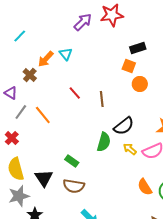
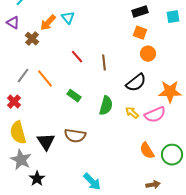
orange square: (129, 66) -> (140, 33), moved
orange circle: (140, 84) -> (148, 54), moved
purple triangle: (11, 93) -> (13, 23), moved
black semicircle: (124, 126) -> (136, 83), moved
green rectangle: (72, 161) -> (74, 96), moved
brown semicircle: (74, 186) -> (75, 136), moved
gray star: (19, 196) -> (21, 160), turned -30

